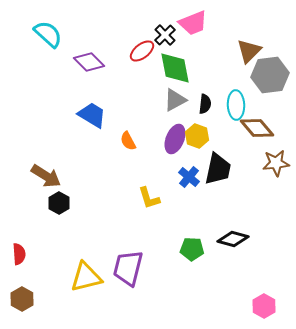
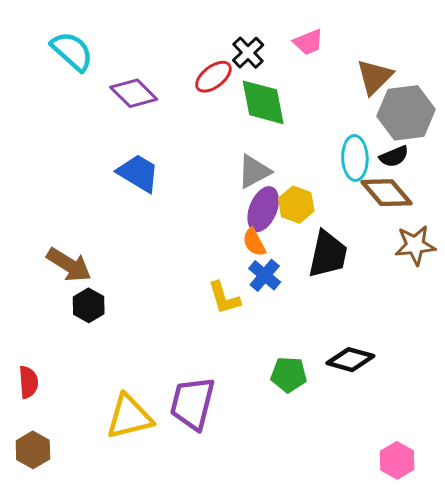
pink trapezoid: (193, 23) -> (308, 42), moved, size x0.7
gray triangle: (175, 100) -> (254, 172), moved
black semicircle: (205, 104) -> (394, 156), moved, turned 60
orange semicircle: (128, 141) -> (254, 242), moved
blue cross: (189, 177) -> (265, 275), moved

